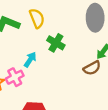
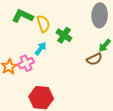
yellow semicircle: (37, 18) -> (43, 24), moved

